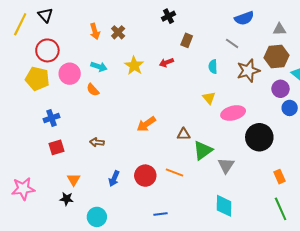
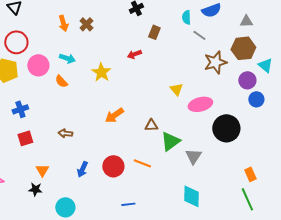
yellow star: (134, 66) -> (101, 72), moved
cyan semicircle: (213, 67) -> (186, 17), moved
orange rectangle: (279, 177) -> (250, 174), moved

